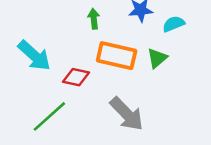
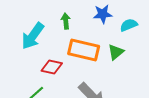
cyan arrow: (34, 56) -> (33, 36), moved, turned 84

